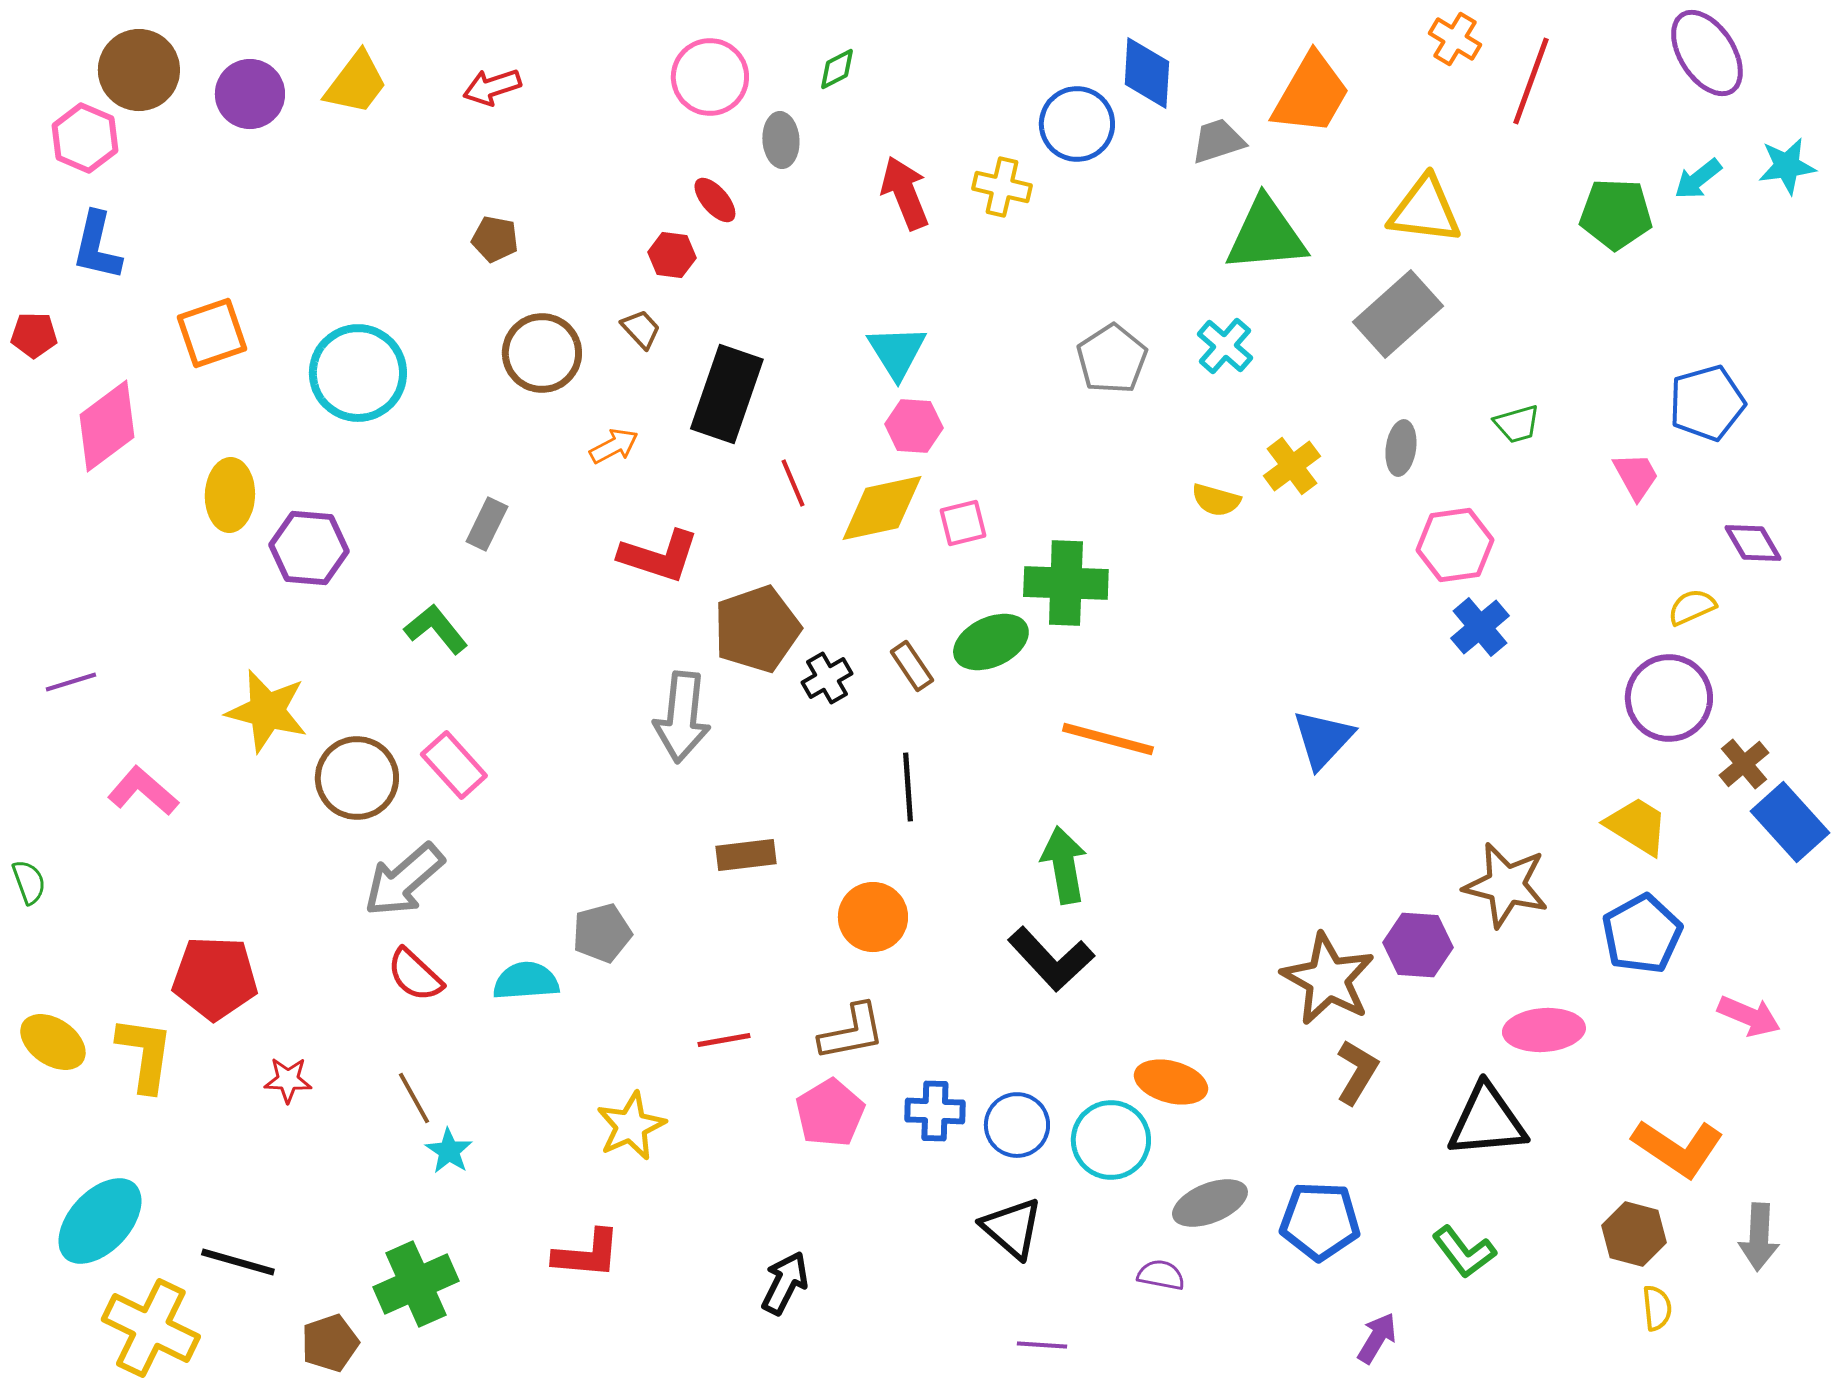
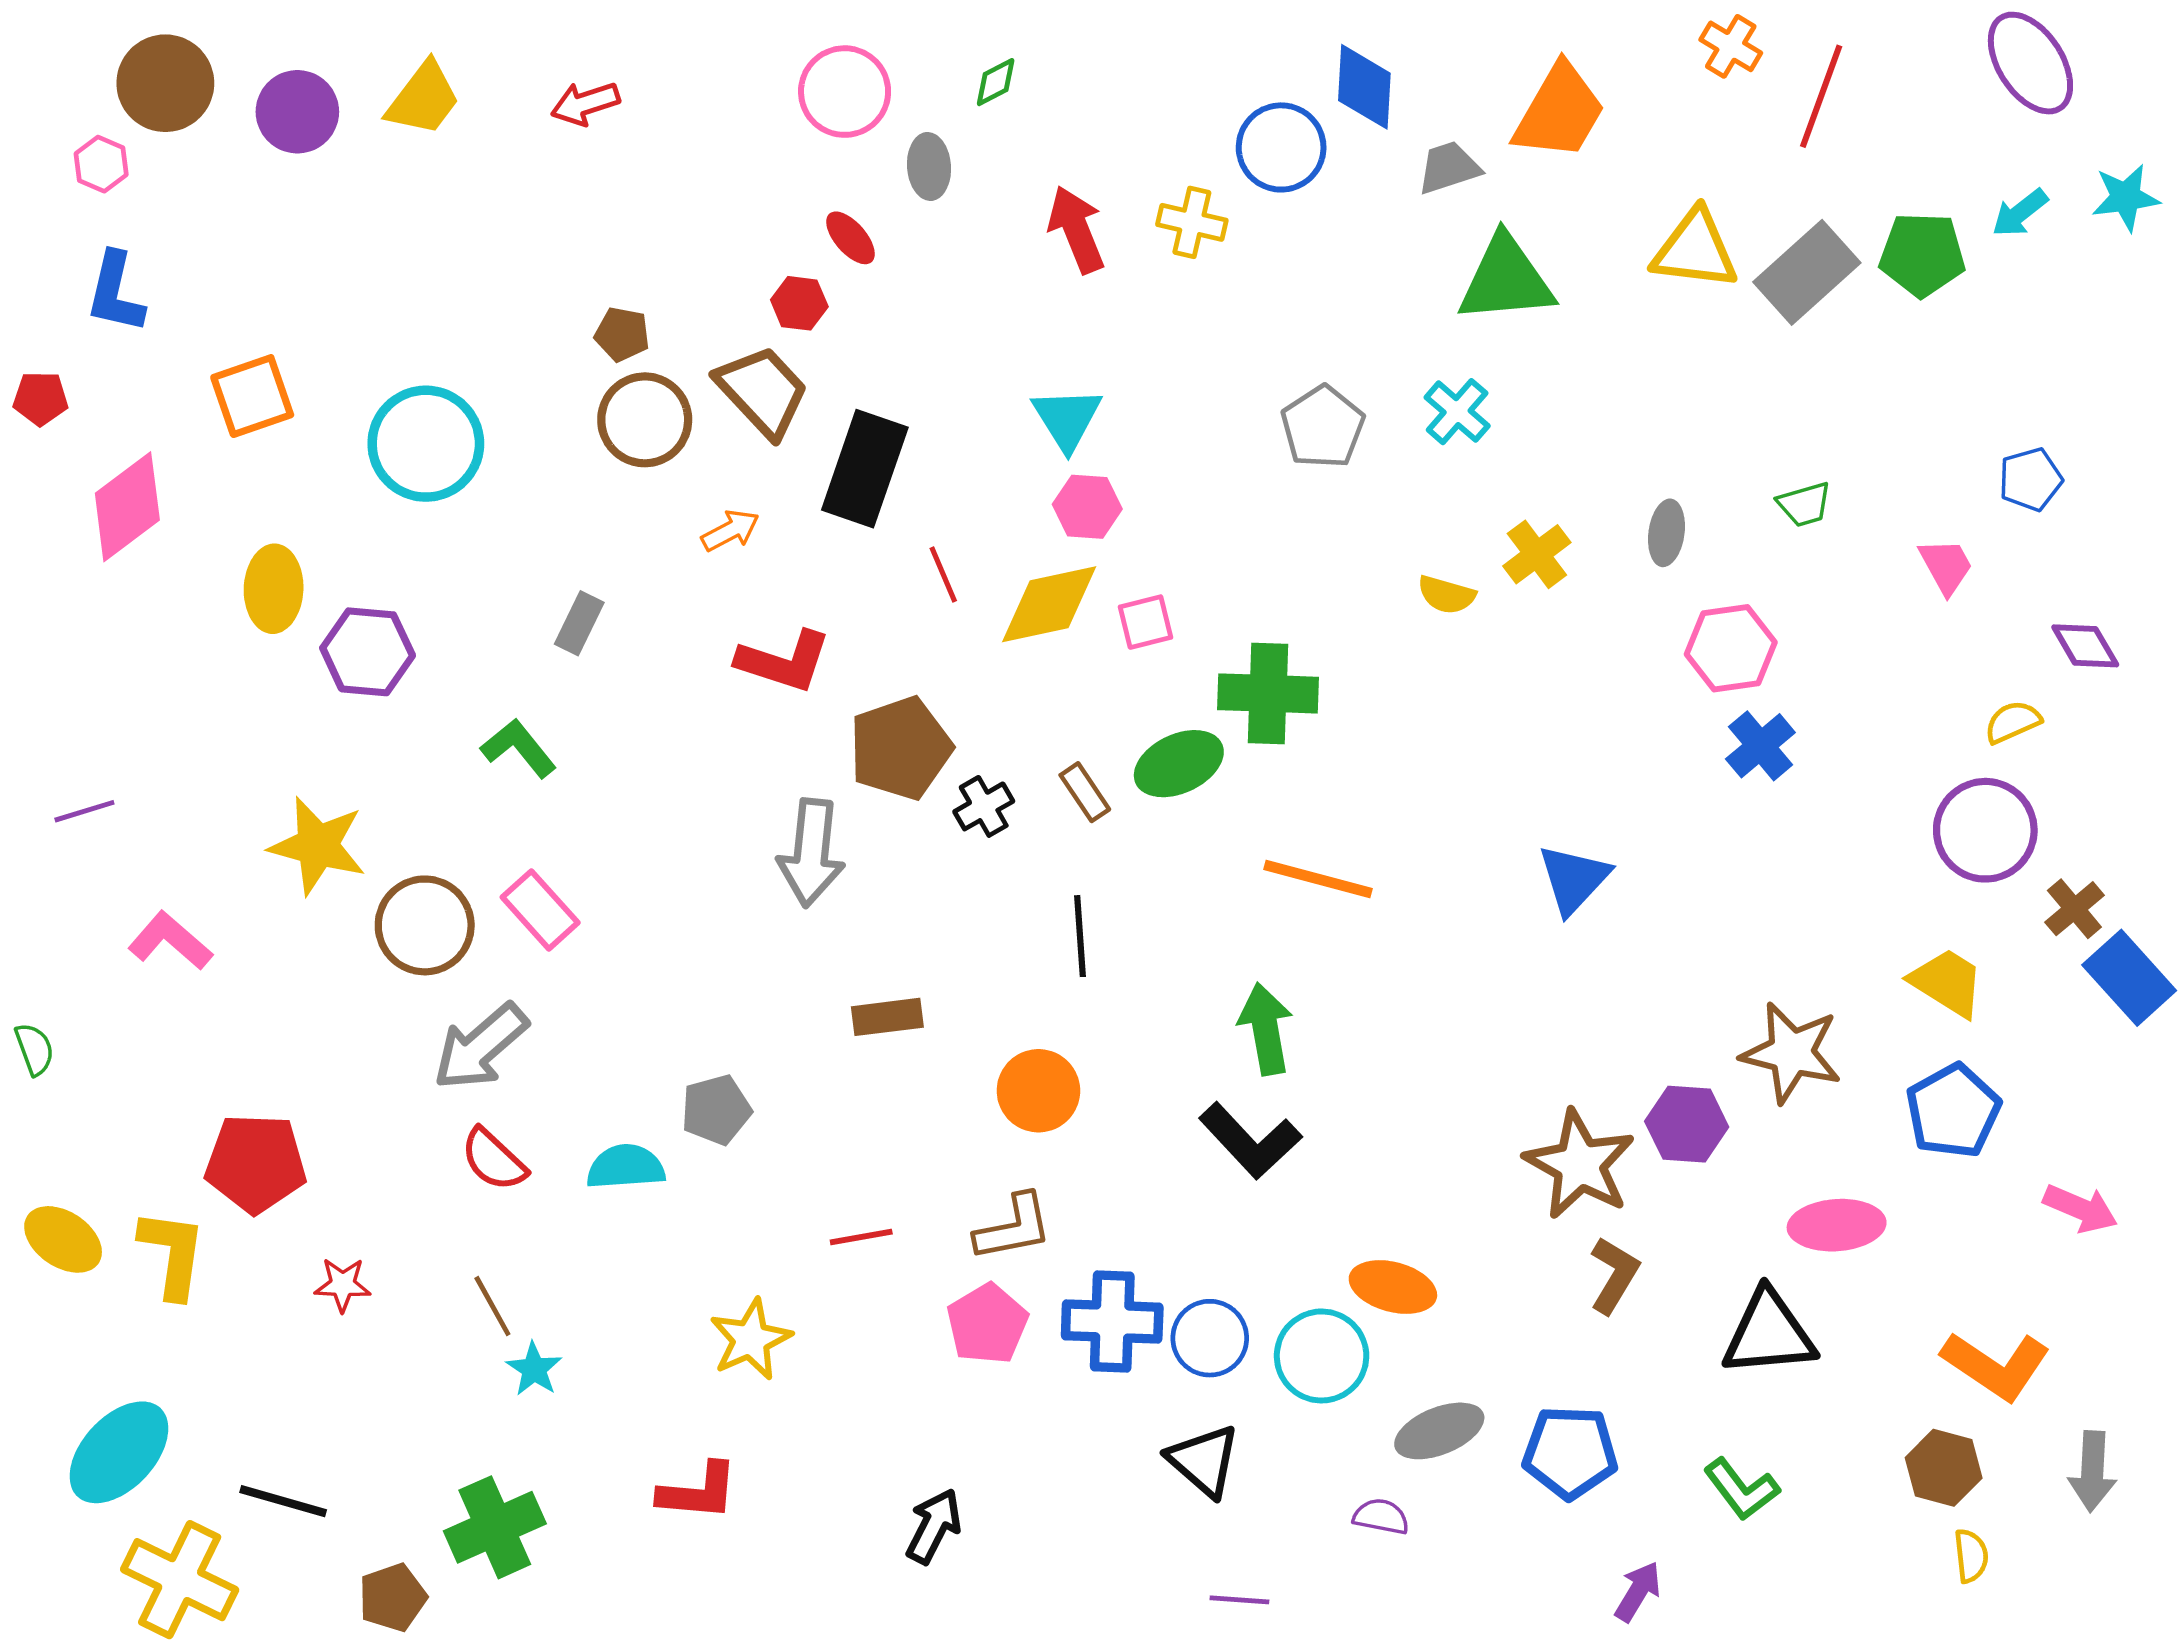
pink hexagon: (85, 138) -> (101, 164), size x0.7
brown pentagon: (495, 239) -> (622, 334), moved
gray rectangle: (1398, 314) -> (1807, 272), moved
brown trapezoid: (641, 329) -> (762, 391), size x2.0
blue pentagon: (1707, 403) -> (2030, 479), size x0.7
blue cross: (935, 1111) -> (1112, 1321), size x1.4

